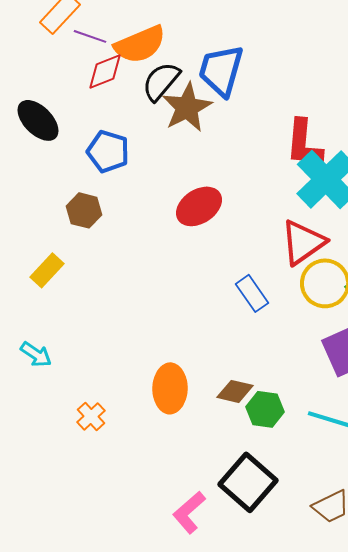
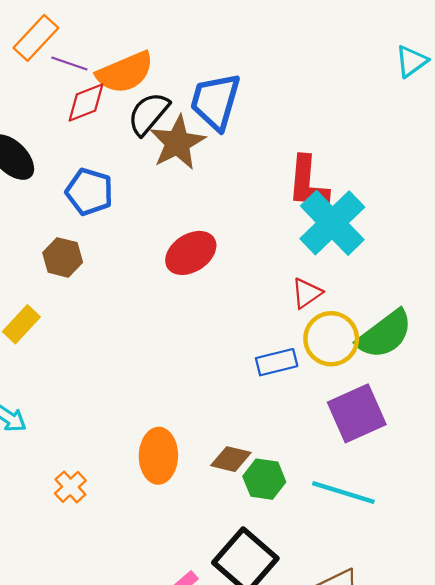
red triangle: (303, 242) -> (307, 293), size x0.6
blue rectangle: (252, 293) -> (277, 362), moved, turned -69

